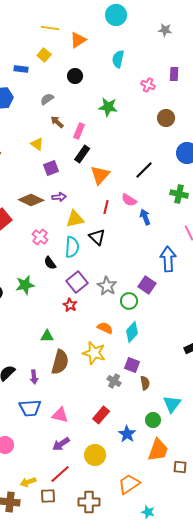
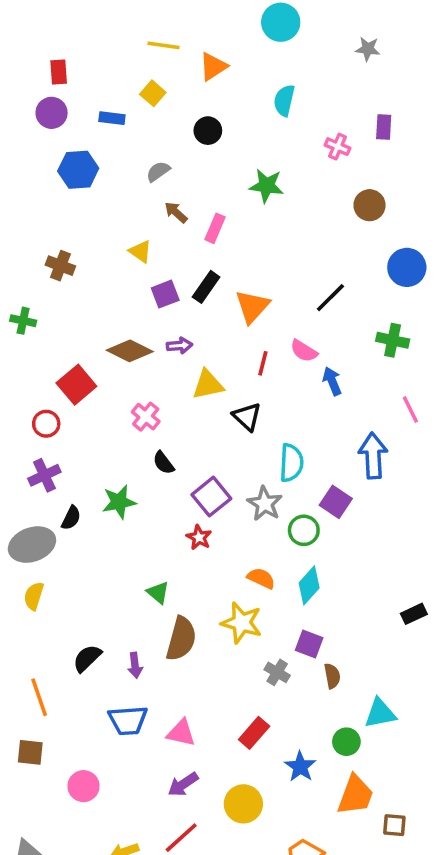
black rectangle: (82, 154) -> (206, 287), moved
cyan semicircle: (72, 247) -> (291, 463), moved
green triangle: (47, 336) -> (158, 592), turned 40
cyan triangle: (172, 404) -> (380, 713), turned 42

